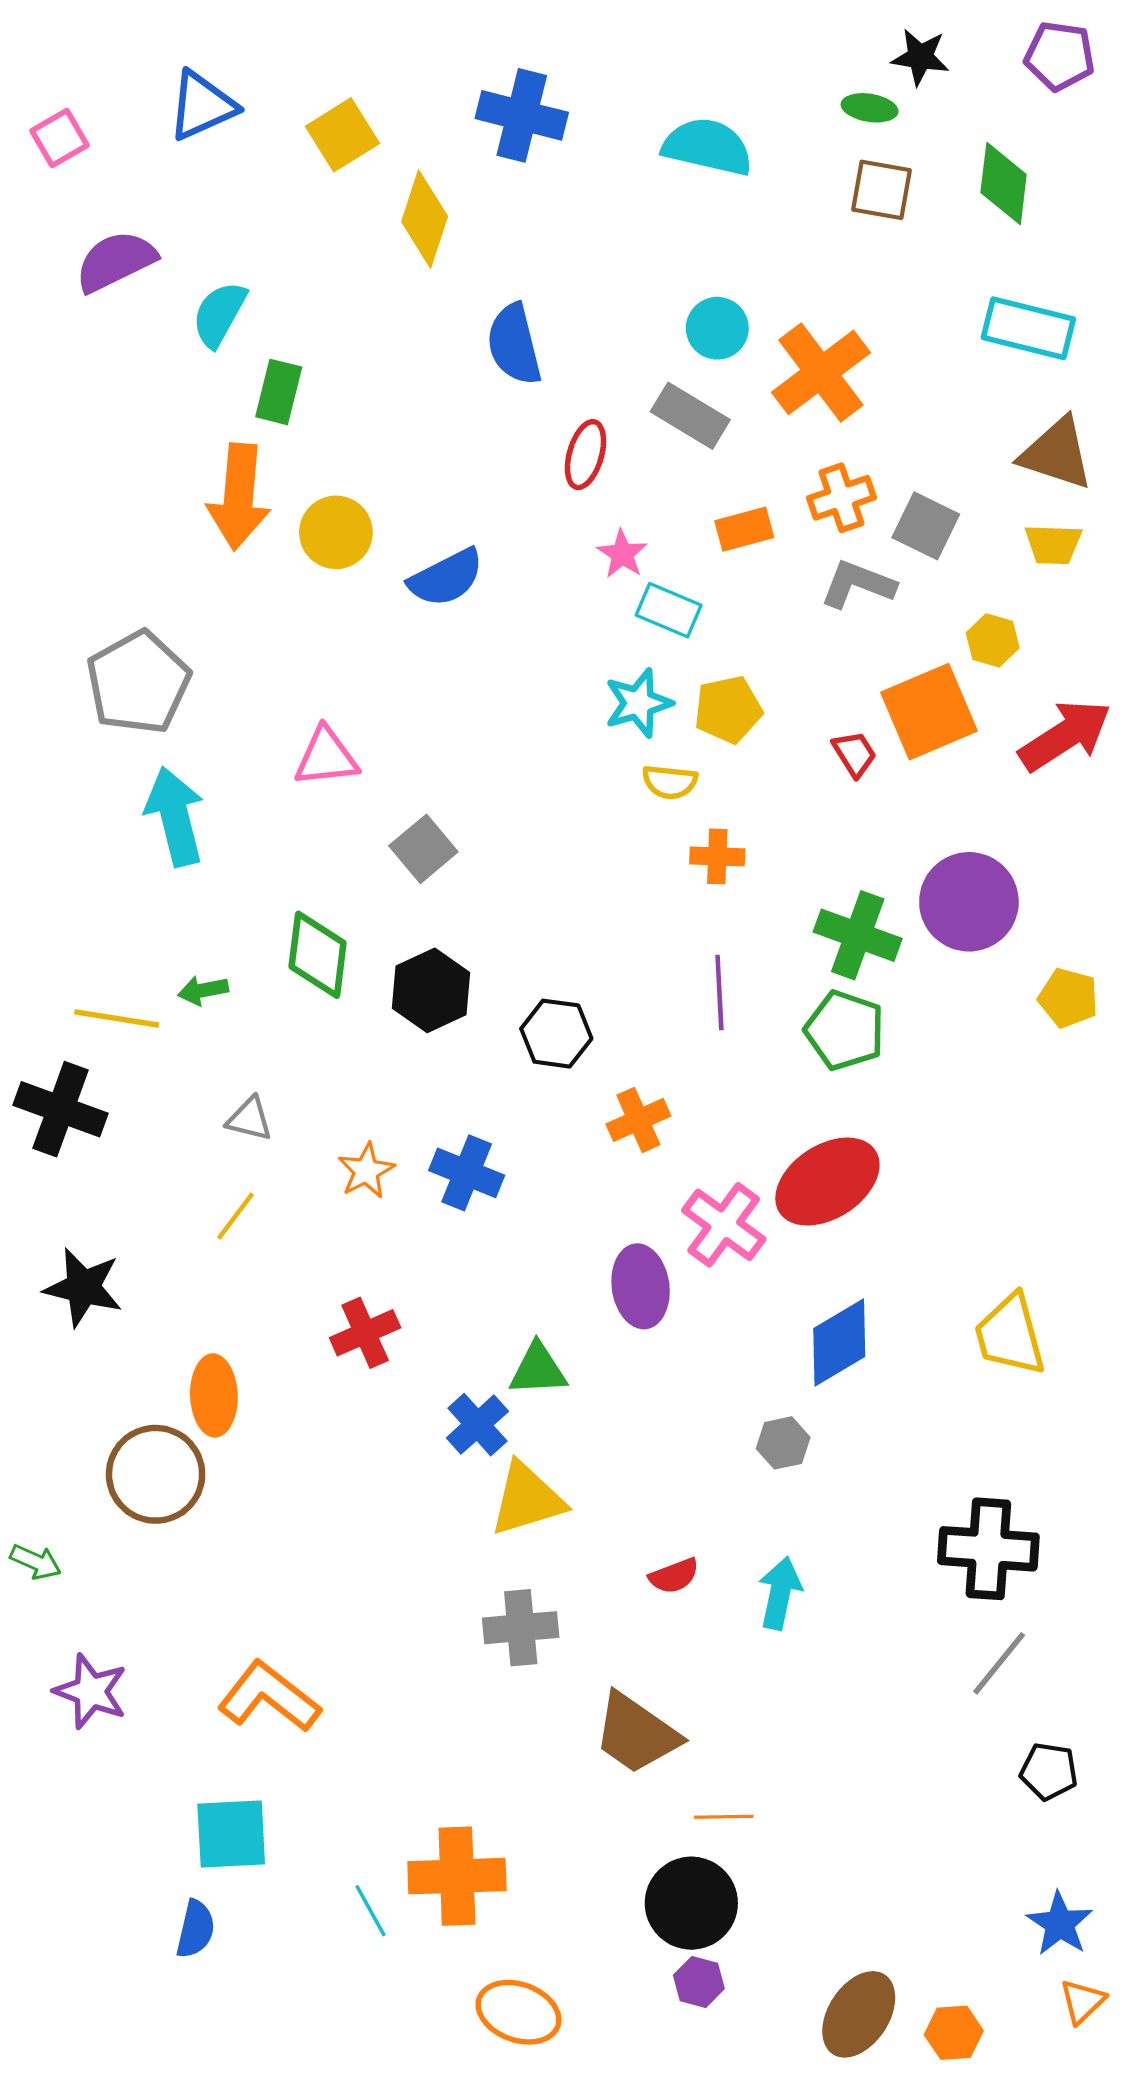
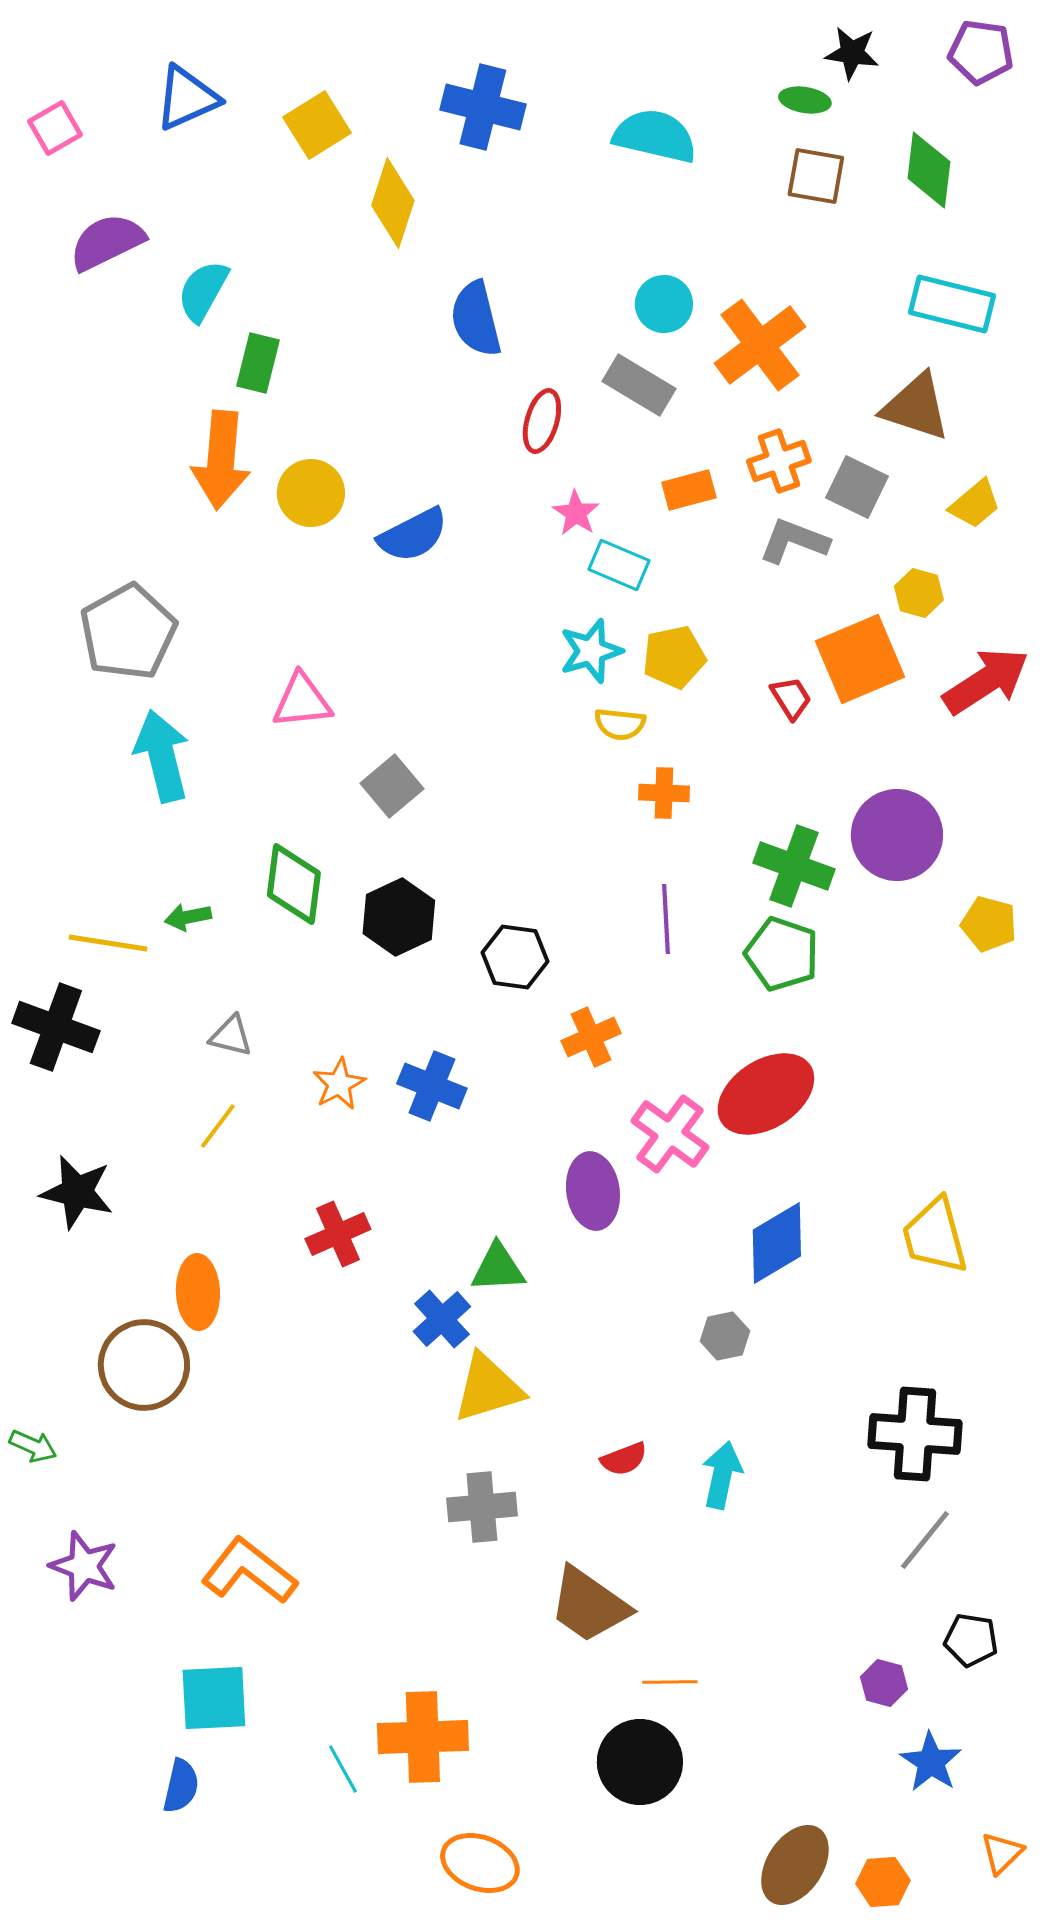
brown triangle: (1056, 453) -> (916, 407), moved
yellow trapezoid: (1053, 544) -> (975, 504), turned -42
blue star: (1060, 1924) -> (931, 1762), moved
purple hexagon: (699, 1982) -> (884, 1683), moved

